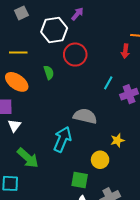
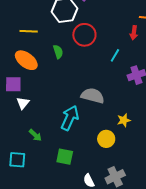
cyan line: (108, 83) -> (115, 55), moved
green arrow: (28, 158) -> (35, 135), size x0.6
green square: (80, 180) -> (65, 157), moved

